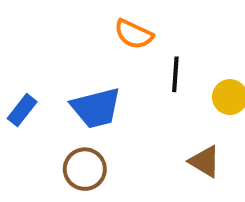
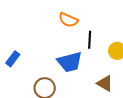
blue trapezoid: (96, 108) -> (70, 62), moved

